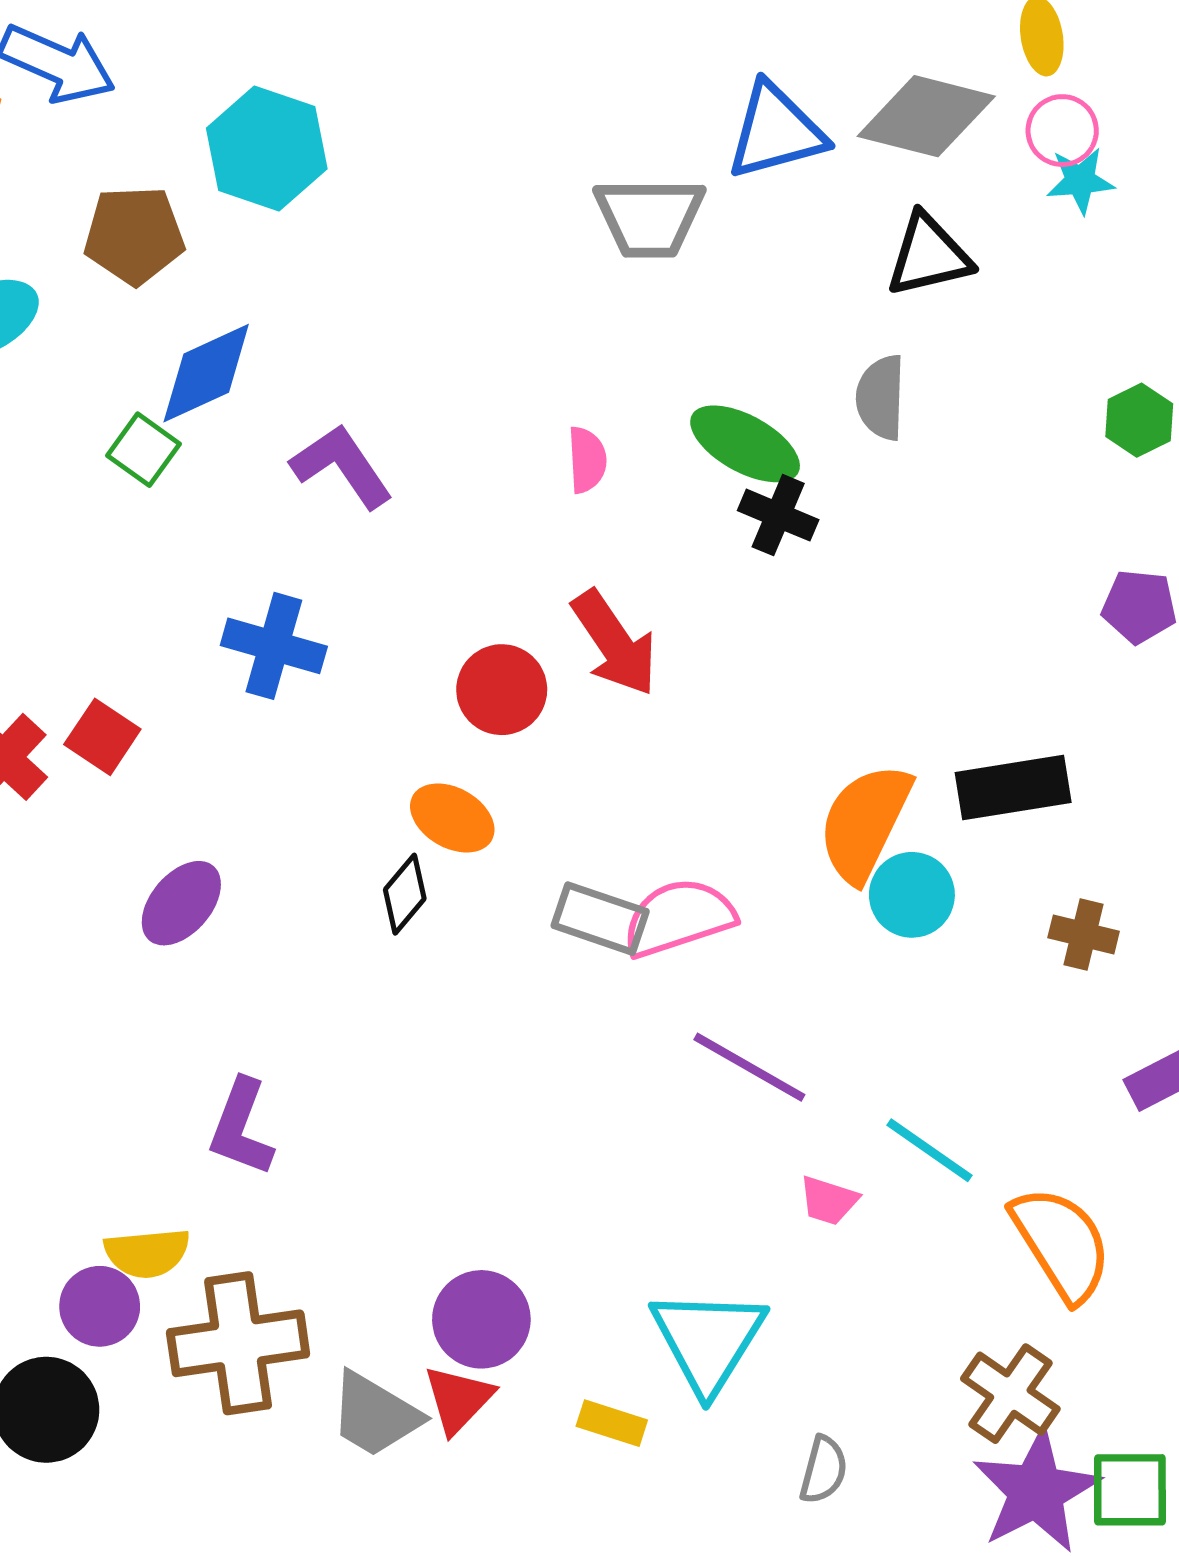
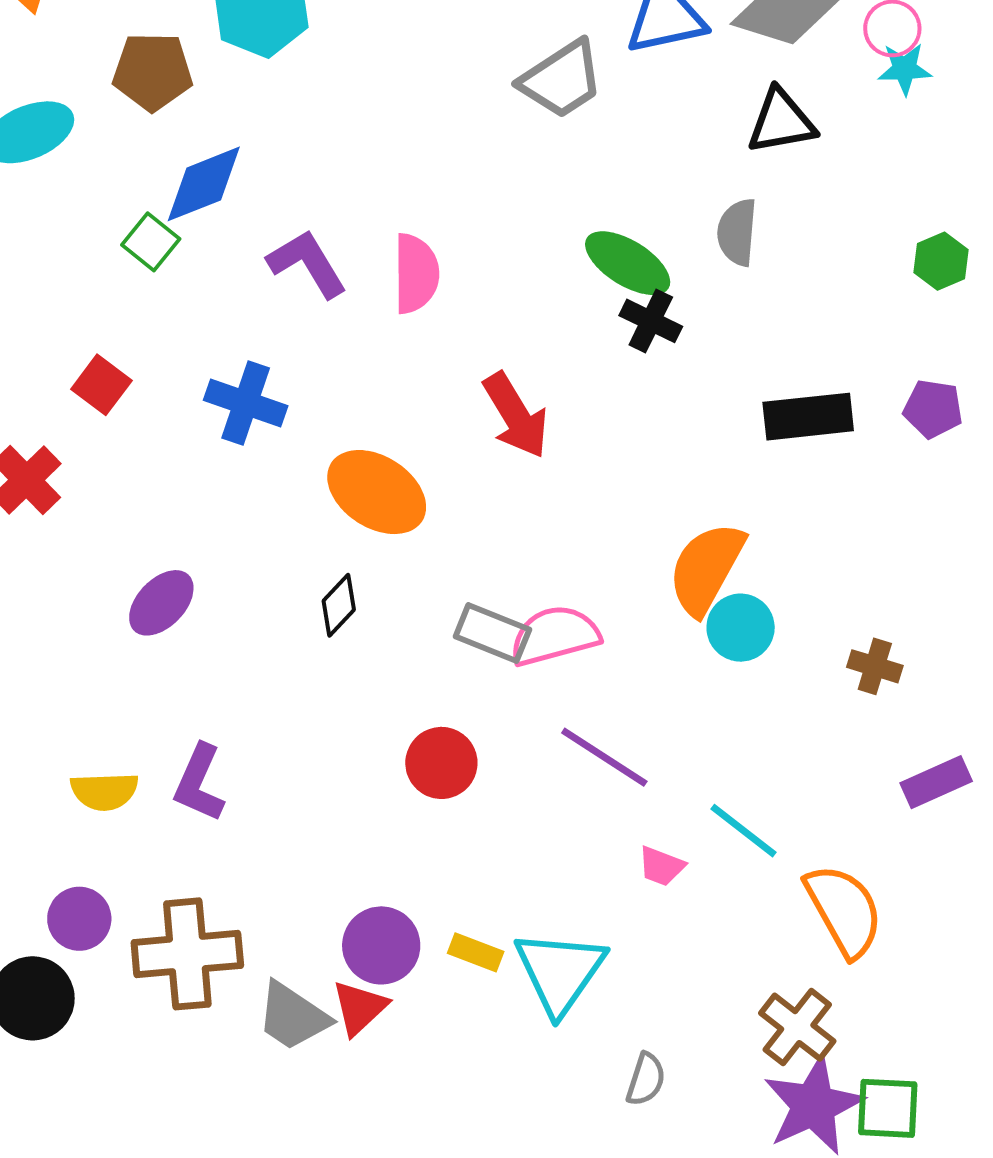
gray trapezoid: (649, 217) -> (562, 79), turned -36
pink semicircle: (587, 460) -> (416, 274), moved, size x1.5
red circle: (502, 690) -> (441, 763), moved
red square: (102, 737) -> (101, 385), moved
black rectangle: (1013, 787) -> (808, 417), moved
orange ellipse: (452, 818) -> (377, 492), moved, size x1.5
yellow semicircle: (147, 1253) -> (104, 791), moved
yellow rectangle: (612, 1423) -> (476, 952), moved

